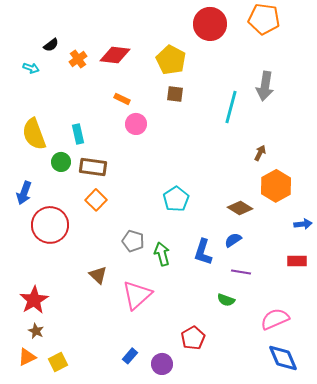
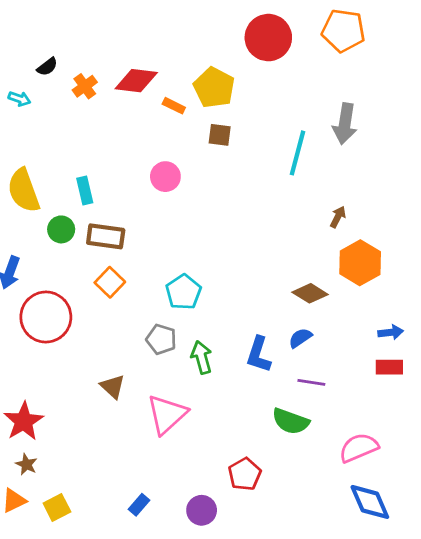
orange rectangle: (122, 99) -> (174, 106), moved
cyan pentagon: (176, 199) -> (183, 292), moved
blue arrow: (303, 224) -> (391, 332), moved
green semicircle: (226, 300) -> (291, 421), size x1.5
blue rectangle: (130, 356) -> (139, 505), moved

